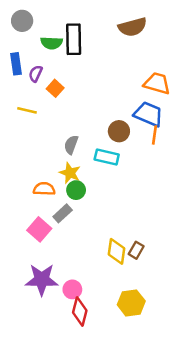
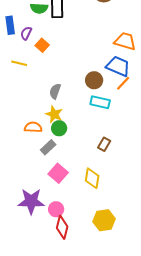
orange line: (155, 135) -> (123, 83), turned 35
cyan rectangle: (107, 157) -> (100, 102), moved
pink square: (39, 229) -> (58, 173), moved
brown rectangle: (136, 250) -> (104, 144), moved

